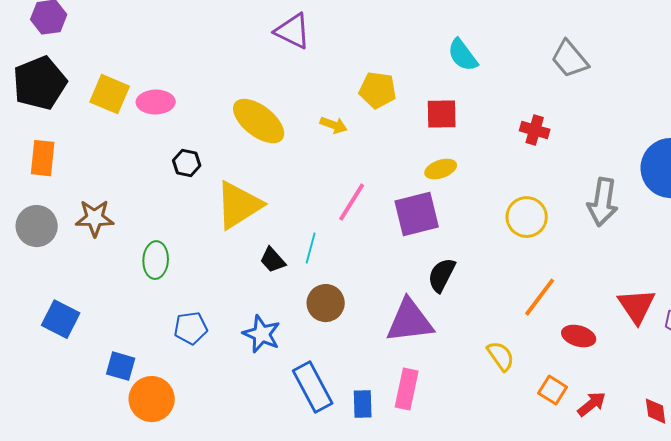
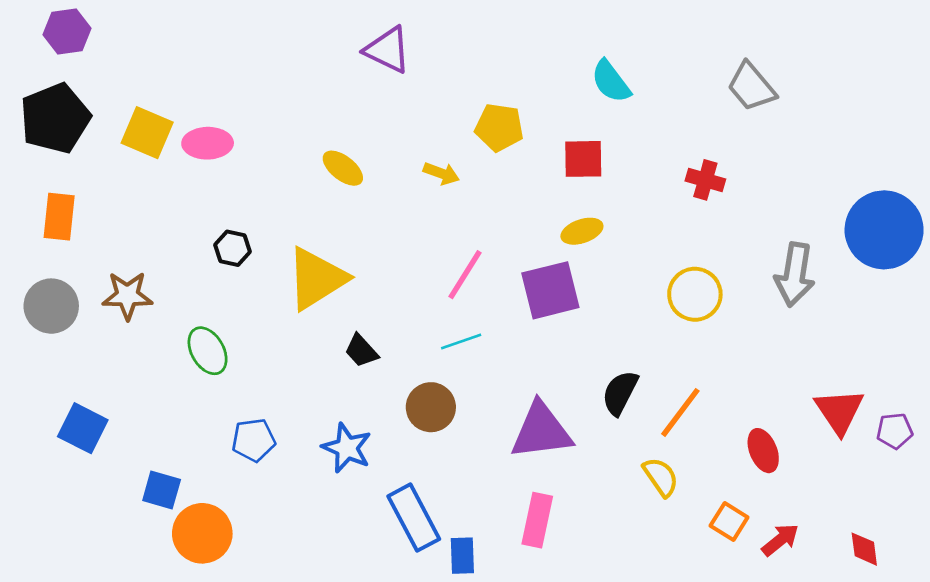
yellow ellipse: (259, 121) -> (343, 168), size x0.6
black hexagon: (187, 163) -> (233, 248), moved
cyan line: (311, 248) -> (461, 342), moved, turned 56
green ellipse: (156, 260) -> (208, 351), turned -33
black semicircle: (442, 275) -> (620, 393), moved
orange line: (540, 297) -> (680, 412), moved
red ellipse: (579, 336) -> (763, 451), turned 52
blue rectangle: (363, 404) -> (462, 556), moved

